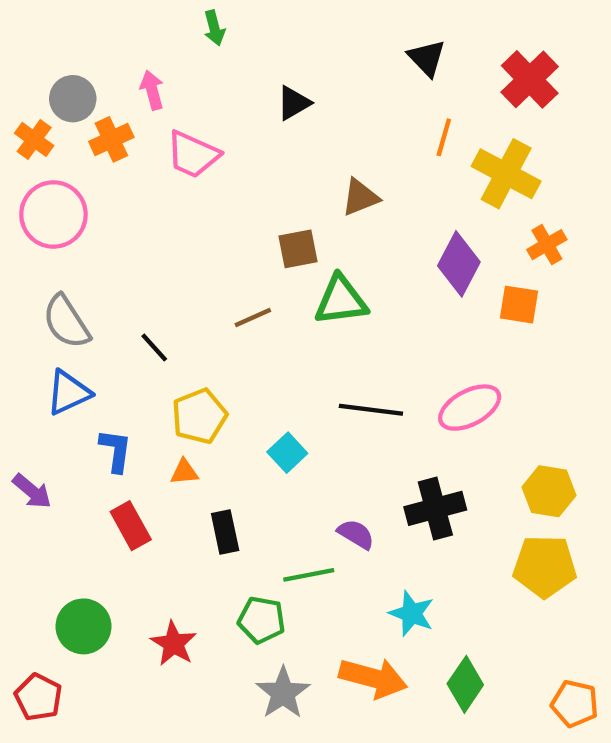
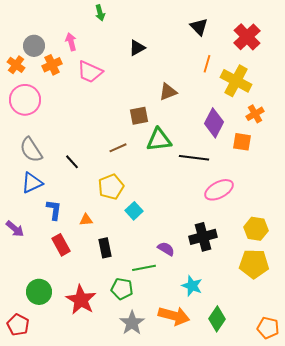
black line: (371, 410) -> (194, 158), moved
yellow pentagon: (199, 416) -> (111, 187), moved
red star: (174, 644) -> (81, 300), size x1.4

